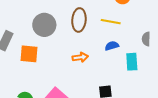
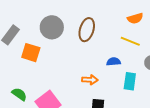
yellow line: (111, 22) -> (130, 41), moved
orange arrow: (80, 57) -> (90, 80), moved

